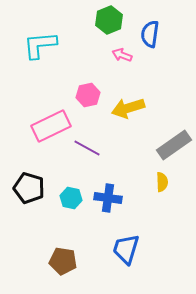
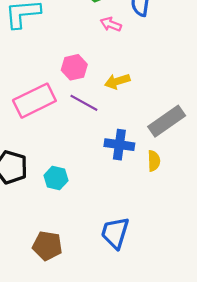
yellow arrow: (128, 108) -> (117, 81), size x0.7
purple line: (87, 148) -> (84, 103), moved
blue cross: (108, 198) -> (119, 145), moved

